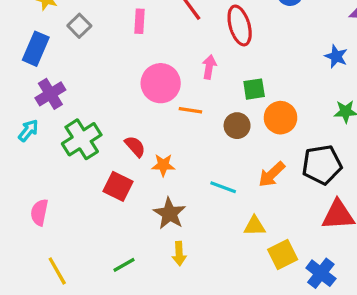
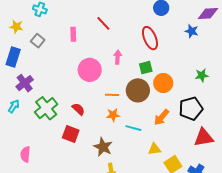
red ellipse: (240, 25) -> (150, 38), moved
blue star: (336, 56) -> (191, 31), moved
orange line: (190, 110) -> (112, 95), moved
brown circle: (237, 126) -> (138, 90), size x1.5
orange star: (163, 165) -> (113, 115), moved

